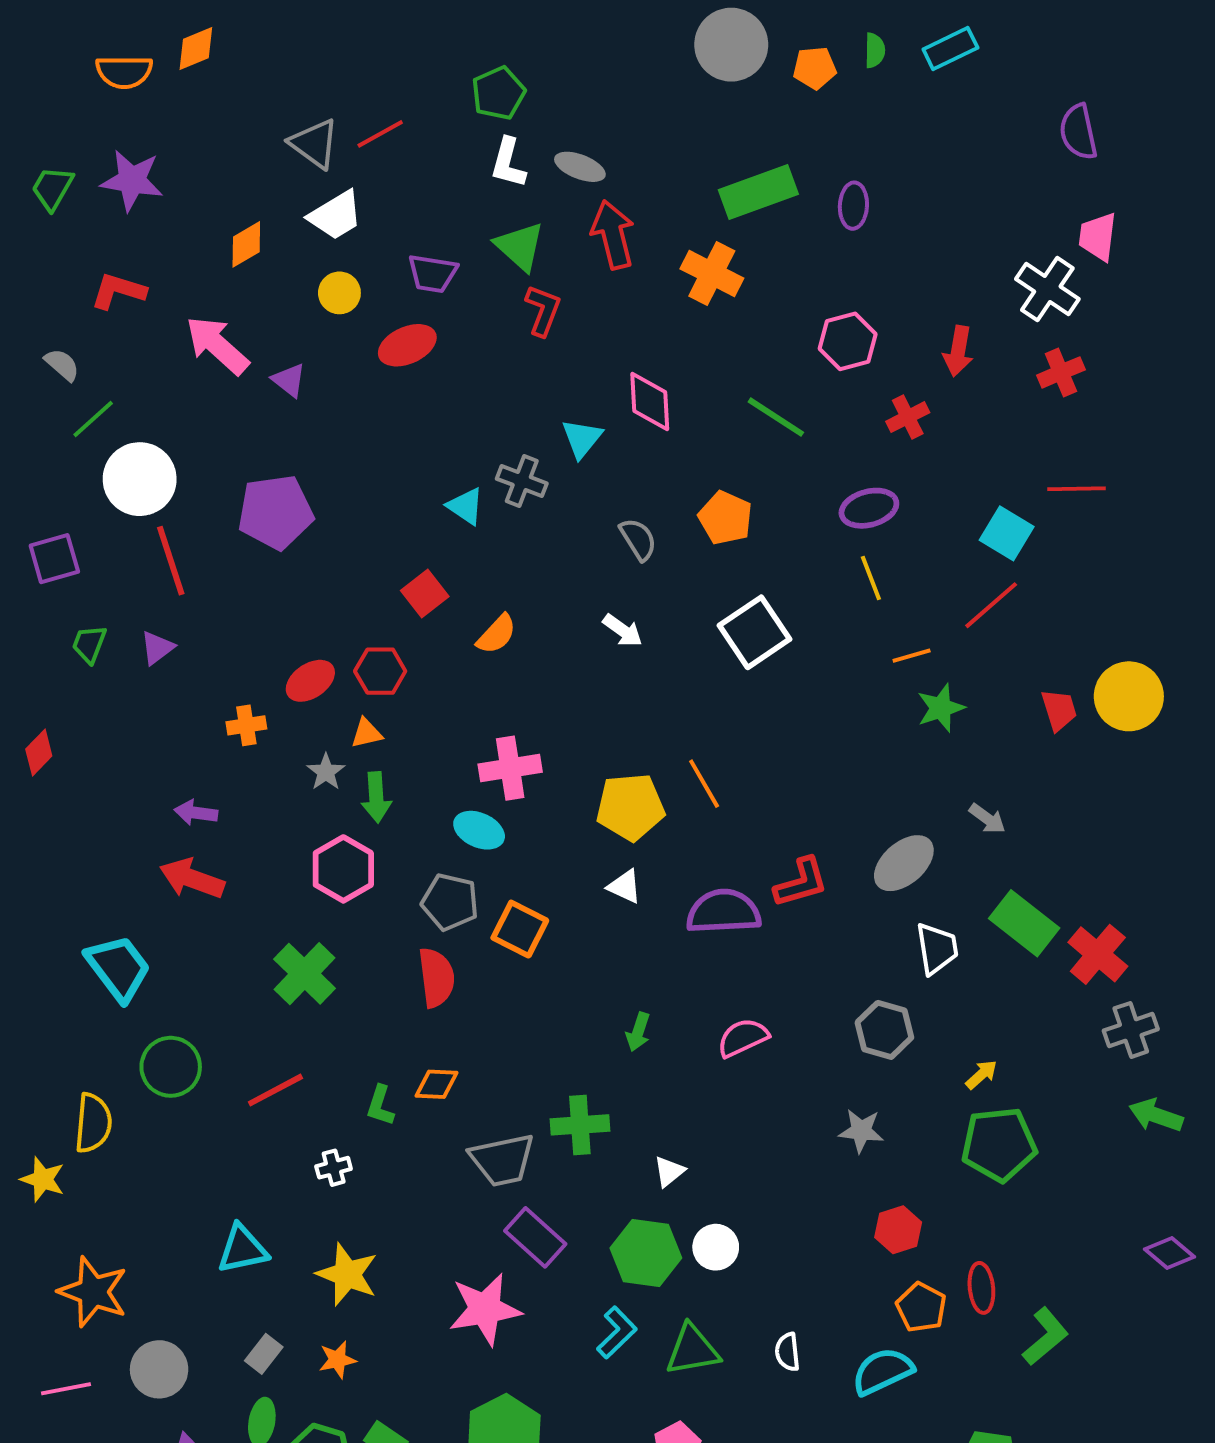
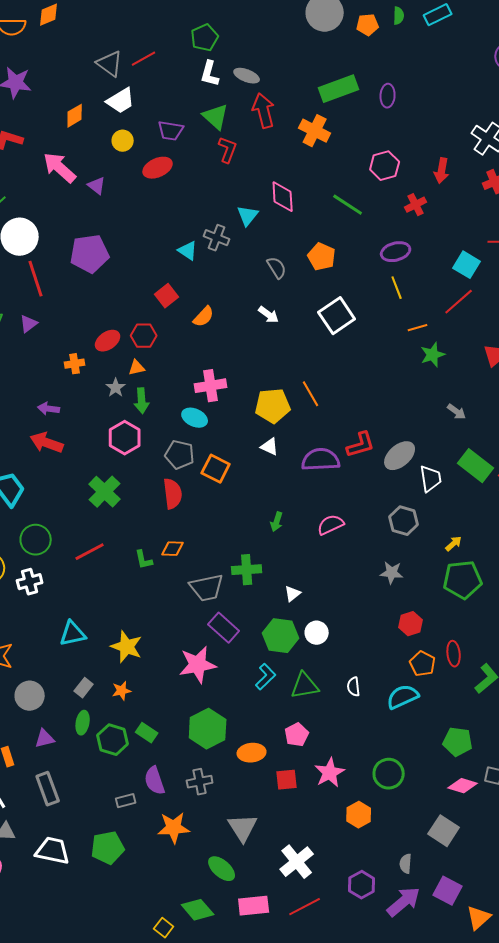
gray ellipse: (904, 863) -> (400, 456), moved
green L-shape: (380, 1106) -> (144, 560), turned -30
white cross: (334, 1168) -> (30, 582), moved, size x1.4

